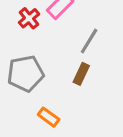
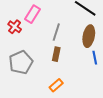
orange rectangle: (49, 117) -> (56, 85), moved, turned -64

